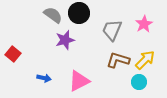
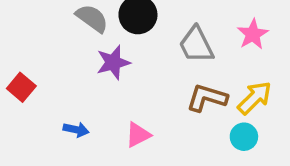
gray trapezoid: (112, 30) -> (196, 45), turned -50
pink triangle: (79, 81) -> (138, 135), size x0.7

